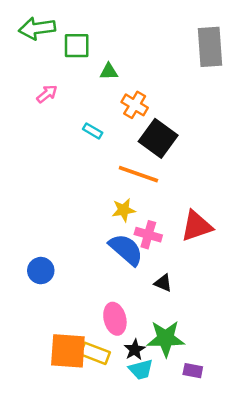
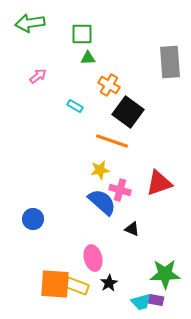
green square: (77, 46) -> (82, 34), moved
gray rectangle: (210, 47) -> (170, 62), moved
green star: (166, 339) -> (165, 274), moved
cyan trapezoid: (141, 369) -> (141, 302), moved

